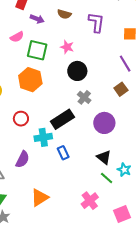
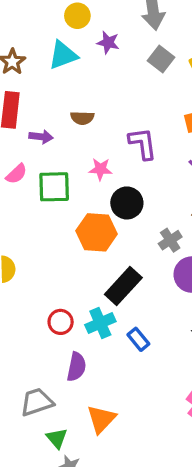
purple L-shape: (96, 22) -> (143, 144), moved
orange hexagon: (30, 80) -> (97, 232), moved
gray cross: (84, 97) -> (170, 240), moved, turned 32
red circle: (21, 119) -> (61, 322), moved
orange triangle: (40, 198) -> (101, 419), moved

